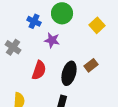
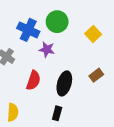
blue cross: (34, 21) -> (28, 30), size x1.5
brown rectangle: (91, 65) -> (96, 75), moved

